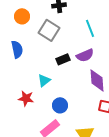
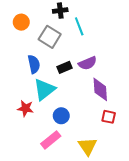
cyan line: (90, 28) -> (79, 26), moved
blue semicircle: (17, 49) -> (34, 64), moved
cyan triangle: (44, 80) -> (44, 89), size x1.6

